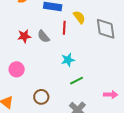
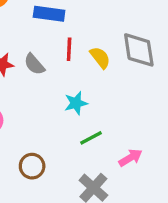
yellow semicircle: (79, 17) -> (100, 58), moved
pink arrow: (111, 95) -> (130, 158), moved, turned -32

